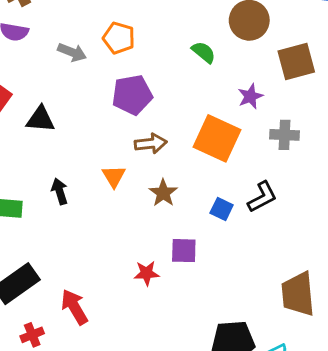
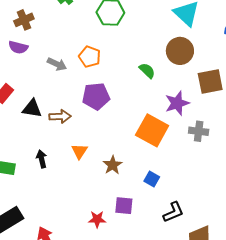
purple star: (250, 96) -> (177, 103), size x1.4
brown arrow: (151, 143) -> (60, 116), moved
black L-shape: (262, 197) -> (173, 212), moved

